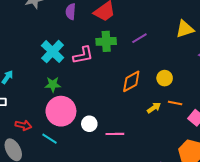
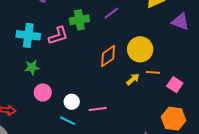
cyan cross: (53, 52) -> (28, 35), turned -30
yellow circle: (165, 78) -> (140, 49), size x1.6
pink circle: (61, 111) -> (43, 92), size x0.6
cyan line: (50, 139) -> (68, 121), moved

